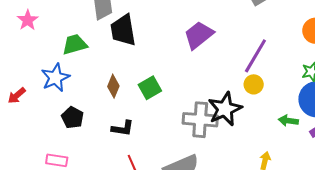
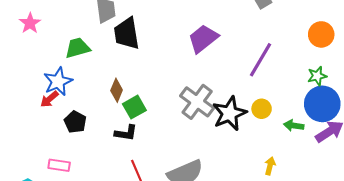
yellow circle: (254, 84) -> (262, 109), moved
green square: (150, 88) -> (134, 107), moved
red arrow: (17, 96) -> (49, 99), moved
gray cross: (200, 120) -> (197, 102), moved, turned 32

